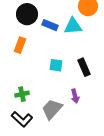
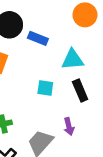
cyan triangle: (73, 26) -> (73, 60), moved

